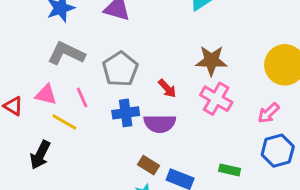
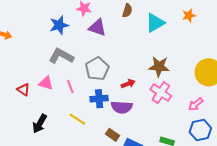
red arrow: (167, 88) -> (128, 84), turned -72
yellow line: (64, 122) -> (77, 119), moved

